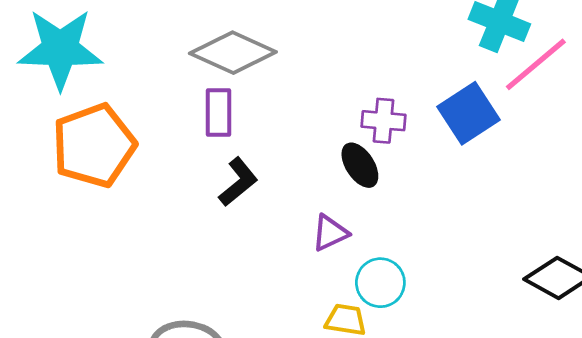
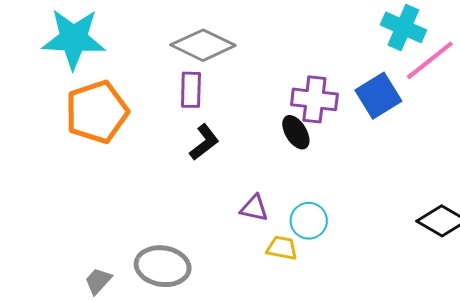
purple cross: (383, 121) -> (314, 99), size x1.4
purple triangle: (330, 233) -> (254, 208), moved, turned 36

